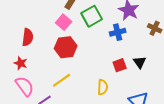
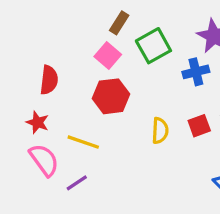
yellow line: (62, 80) -> (83, 142), moved, turned 54
yellow semicircle: (103, 87) -> (160, 131), moved

